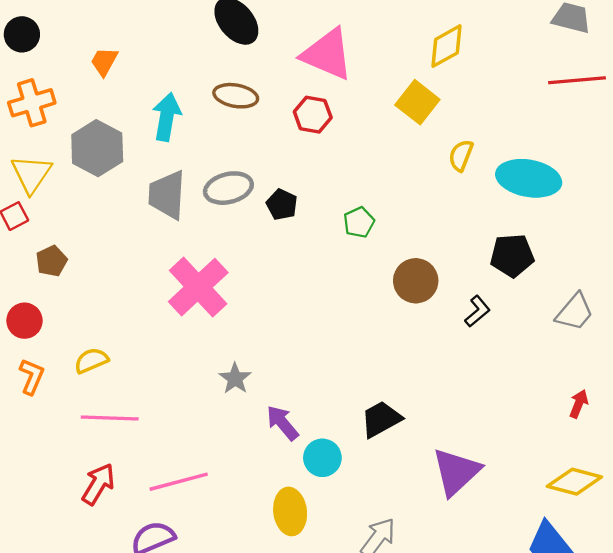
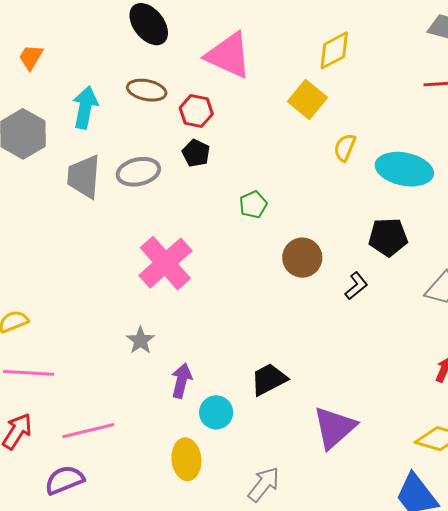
red hexagon: (313, 115) -> (196, 111), moved
black pentagon: (282, 205) -> (196, 153), moved
pink cross: (198, 287) -> (165, 263), moved
purple arrow: (282, 423) -> (181, 381), turned 52

